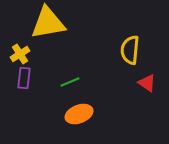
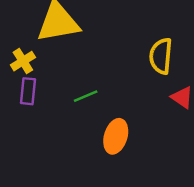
orange ellipse: (79, 114) -> (116, 136), moved, turned -52

